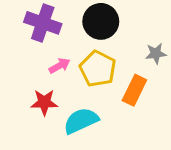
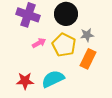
gray star: (156, 53) -> (87, 35), moved
red star: (44, 102) -> (25, 81), moved

